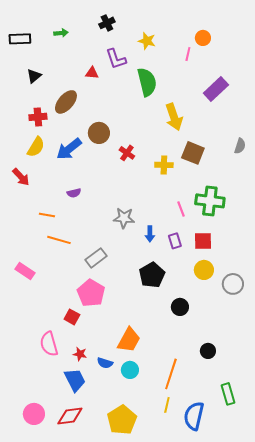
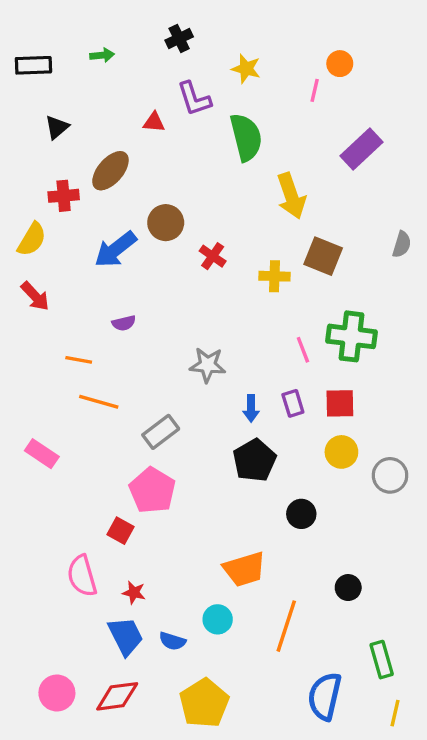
yellow semicircle: (36, 147) -> (32, 239), moved
blue arrow: (150, 234) -> (251, 408), moved
orange trapezoid: (129, 340) -> (244, 569), moved, turned 44
blue semicircle: (105, 363) -> (172, 641), moved
yellow line: (167, 405) -> (395, 713), moved

